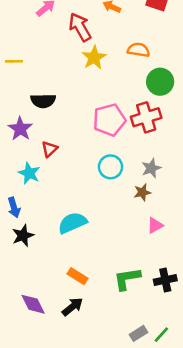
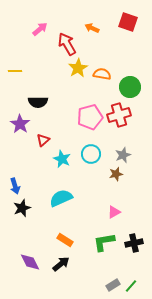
orange semicircle: (139, 50) -> (102, 74), moved
cyan star: (29, 173) -> (62, 159), moved
pink triangle: (155, 225) -> (114, 212), moved

